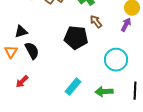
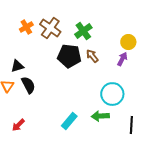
black pentagon: (76, 38) -> (69, 56), moved
red arrow: (22, 82) -> (18, 125), moved
green arrow: (104, 92) -> (100, 116), moved

